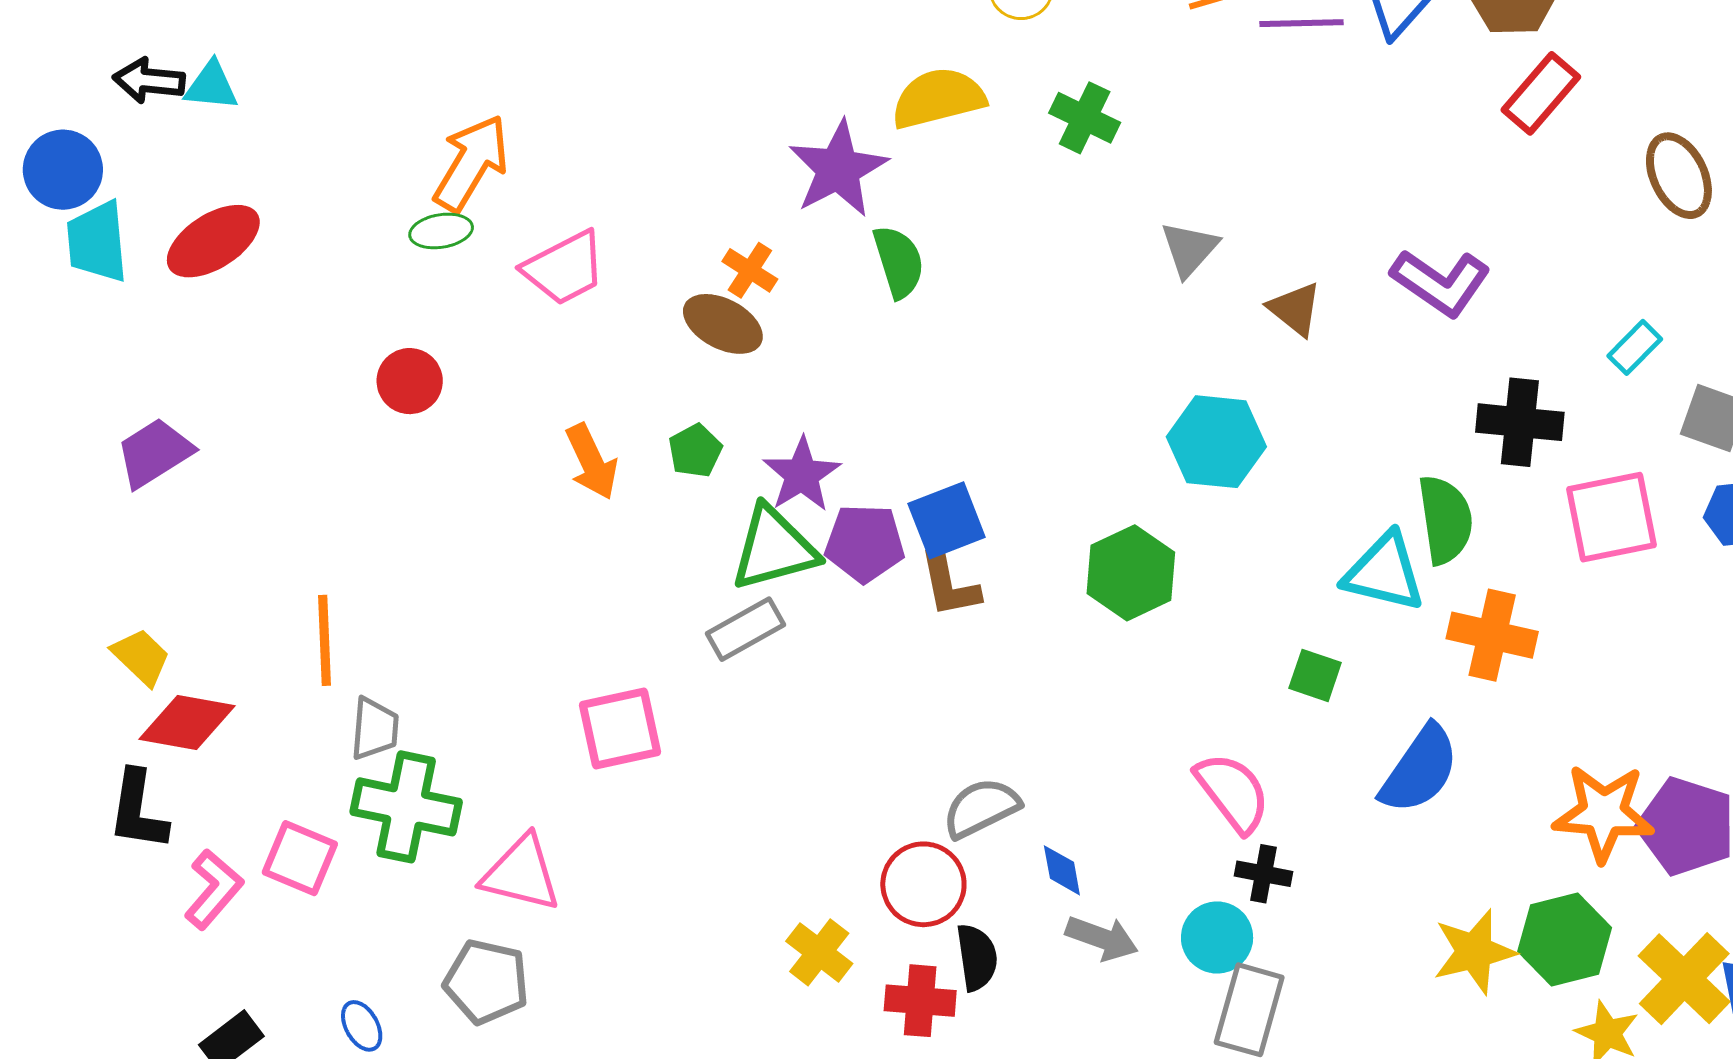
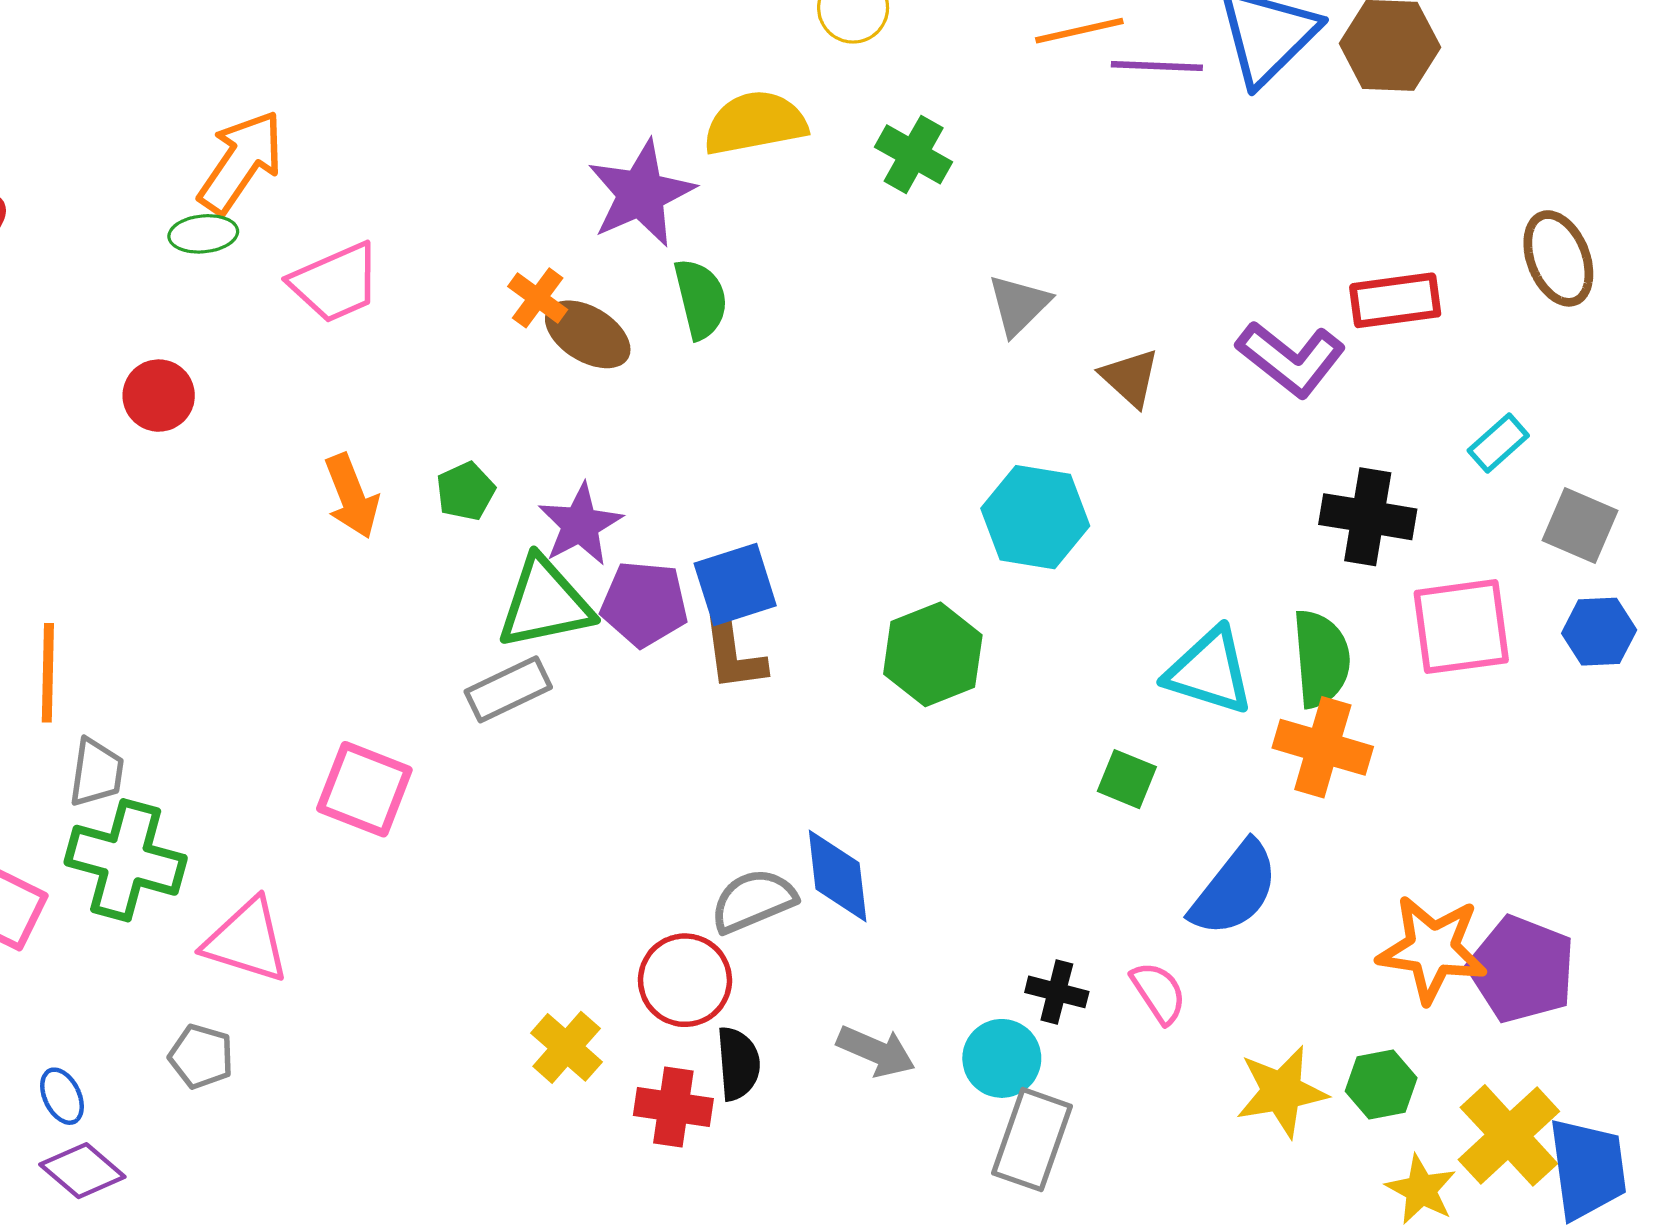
red rectangle: (1541, 93) -> (1395, 300), moved, turned 38
brown ellipse: (723, 324) -> (588, 334), moved
green semicircle: (1445, 520) -> (1321, 659), moved
pink square: (620, 729) -> (364, 789), turned 30
pink semicircle: (1233, 792) -> (1159, 993), moved, size x0.7
blue diamond: (1062, 870) -> (838, 876), moved, size x1.6
green hexagon: (1565, 939) -> (1381, 1084), size x0.7
gray pentagon: (486, 982) -> (201, 1056), size x0.7

